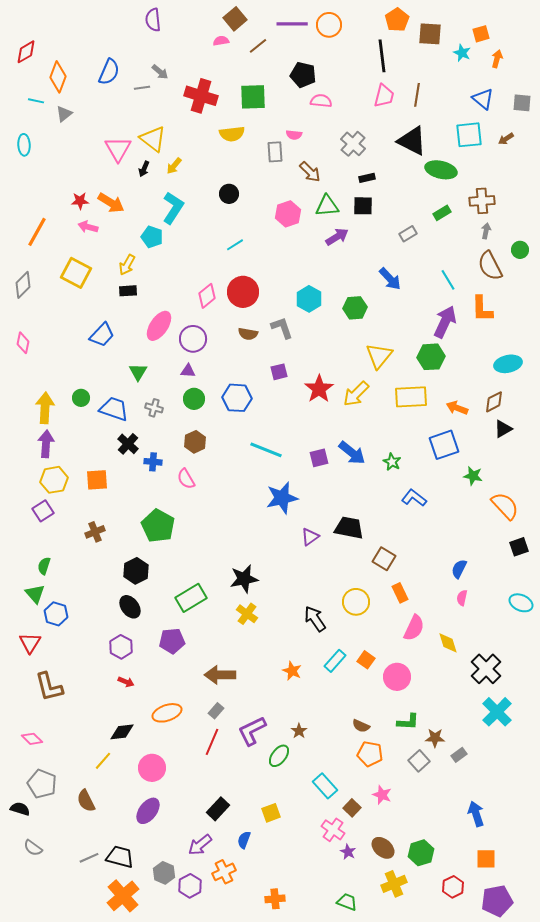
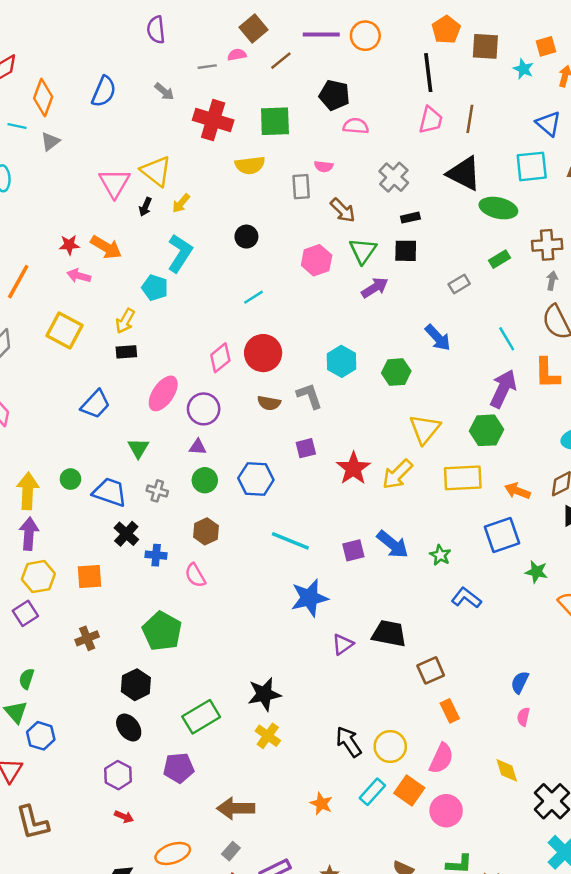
gray line: (142, 88) -> (207, 67), moved
green triangle: (327, 206) -> (363, 251), turned -50
brown square: (384, 559) -> (431, 670), turned 35
yellow circle: (356, 602) -> (390, 747), moved
pink semicircle: (414, 628) -> (441, 758), moved
orange square: (366, 660) -> (409, 790), size x1.4

